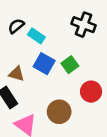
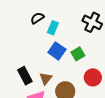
cyan rectangle: (36, 36) -> (53, 28), turned 72
brown triangle: (16, 74) -> (46, 78), moved, turned 48

